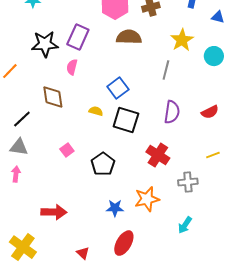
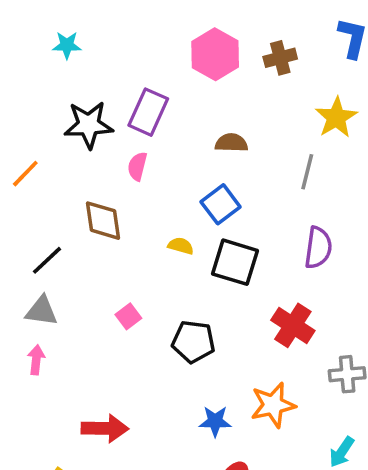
brown semicircle: (129, 37) -> (231, 143), moved, size x0.7
black pentagon: (103, 164) -> (193, 342), turned -30

